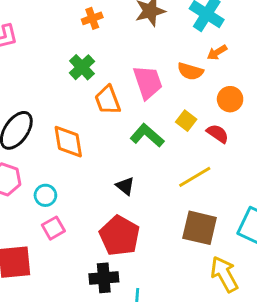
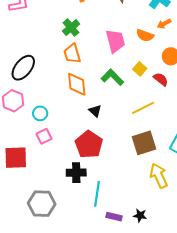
orange trapezoid: (108, 100) -> (72, 54), moved
orange diamond: (68, 142) -> (77, 84), moved
brown square: (200, 228) -> (144, 143), turned -35

